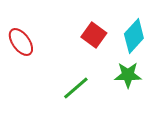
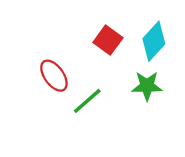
red ellipse: (21, 42) -> (54, 76), moved

